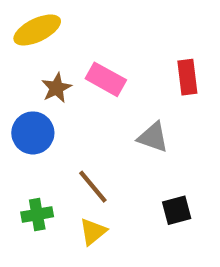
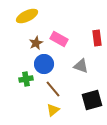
blue circle: (33, 133) -> (44, 64), moved
black square: (177, 210) -> (92, 100), size x1.5
green cross: (37, 214) -> (26, 79), moved

